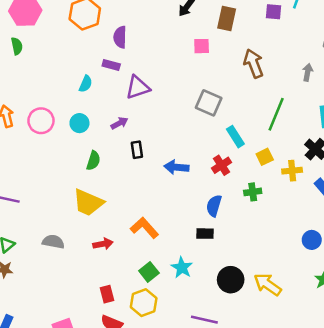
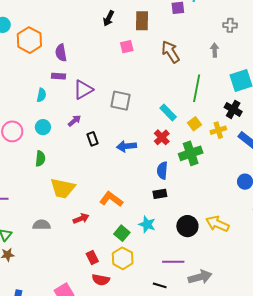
gray square: (209, 103) -> (121, 101), moved
green semicircle: (93, 161) -> (40, 159), moved
green cross: (253, 192) -> (191, 153), size x1.6

